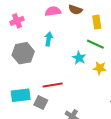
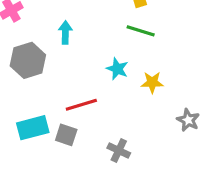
cyan star: (79, 58) -> (117, 69), moved
yellow star: (100, 68) -> (152, 82), moved

